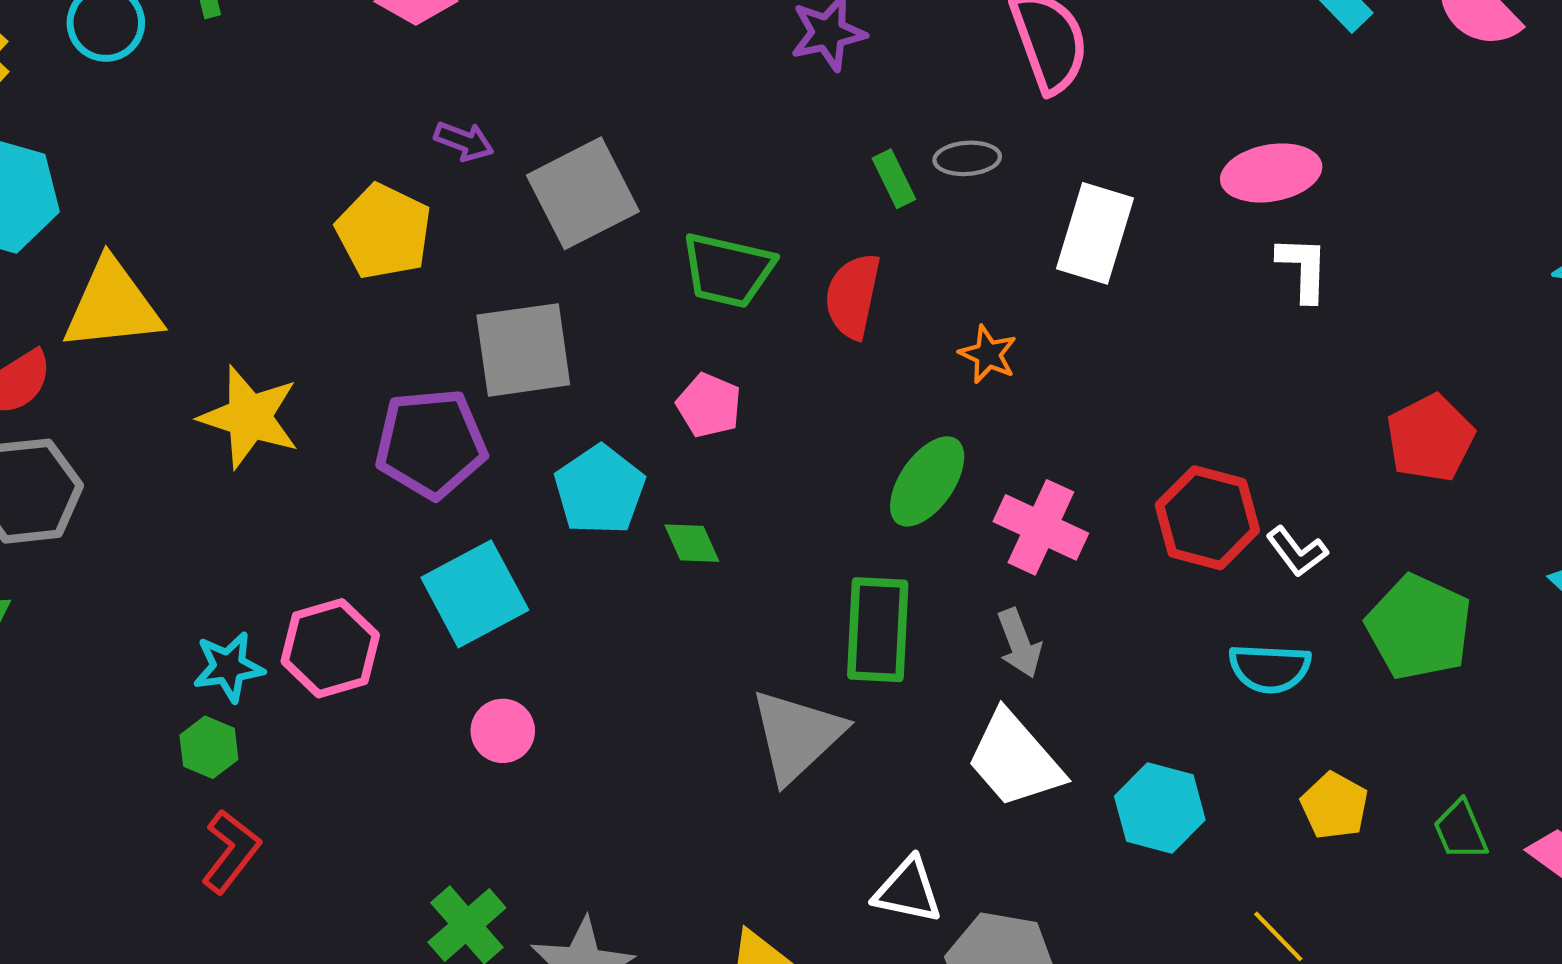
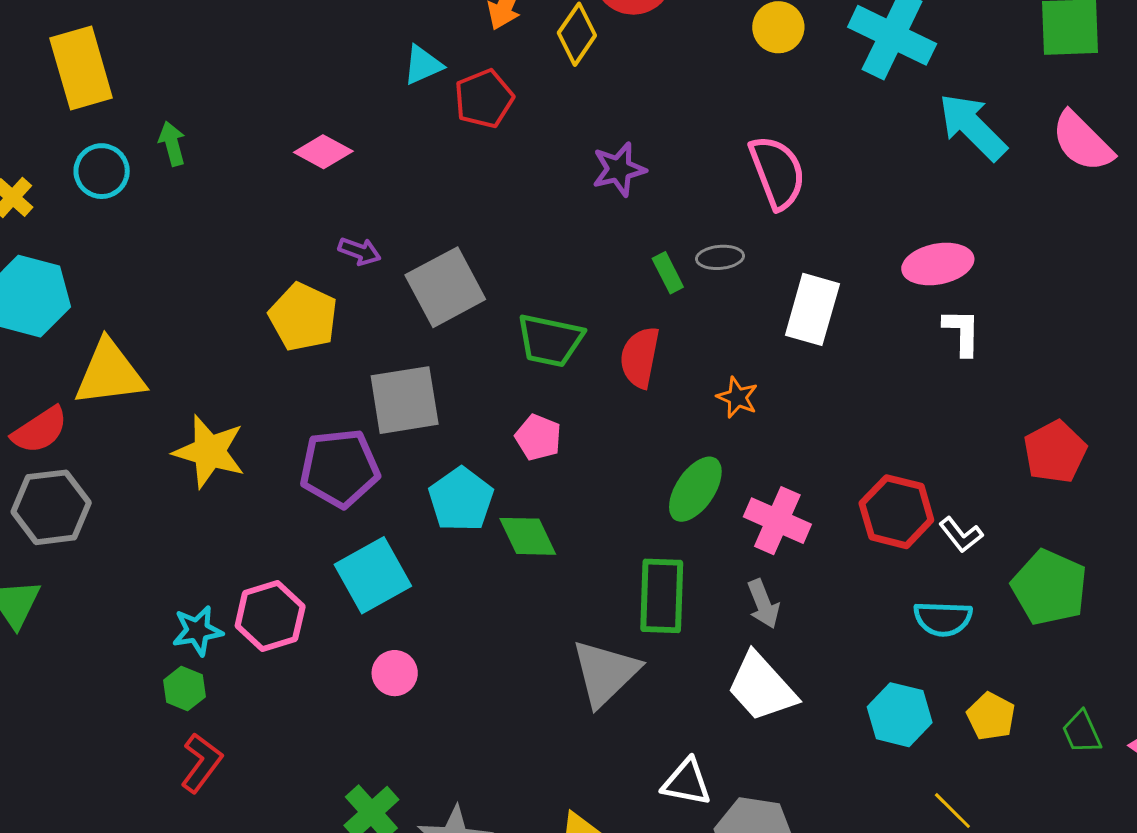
green diamond: (692, 543) -> (528, 536), size x1.4
cyan hexagon: (1160, 808) -> (900, 715), moved

